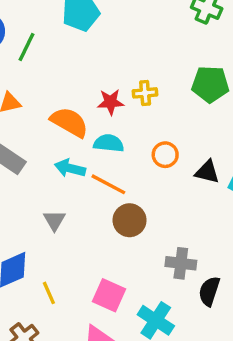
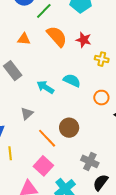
red star: (111, 102) -> (84, 40), moved
orange semicircle: (69, 122) -> (57, 36), moved
orange line: (108, 184) -> (47, 138), moved

